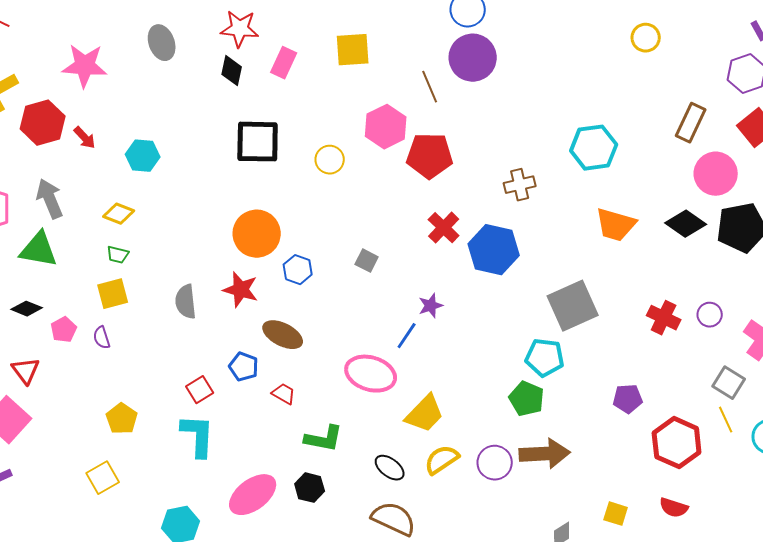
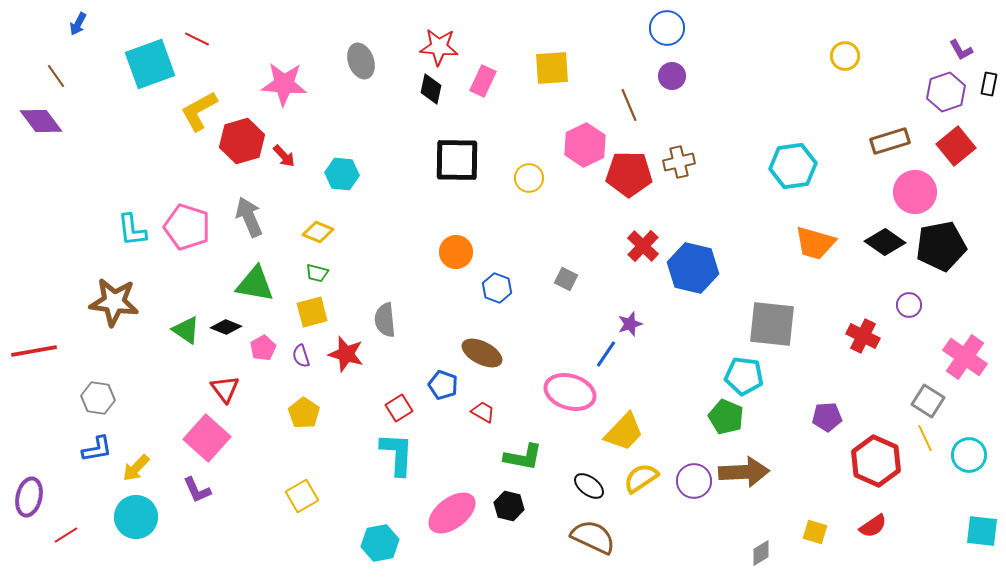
purple circle: (473, 58) -> (672, 76), size x0.6
brown rectangle: (691, 123) -> (890, 141), turned 48
brown cross: (520, 185) -> (679, 162), moved
orange circle: (257, 234) -> (456, 252), size x0.7
green triangle: (39, 250) -> (255, 284), moved
red star: (241, 290) -> (346, 354), moved
gray square: (573, 306) -> (772, 324), turned 30
purple circle: (710, 315) -> (909, 305), moved
yellow pentagon: (122, 419) -> (304, 413), moved
red semicircle: (674, 508) -> (873, 526), turned -52

